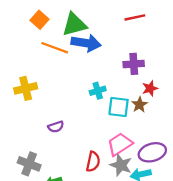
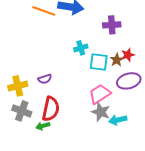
yellow cross: (26, 88) -> (18, 86), moved
red star: (150, 88) -> (128, 55), moved
purple ellipse: (152, 152) -> (129, 81), moved
red semicircle: (93, 162) -> (51, 109), moved, size x1.4

